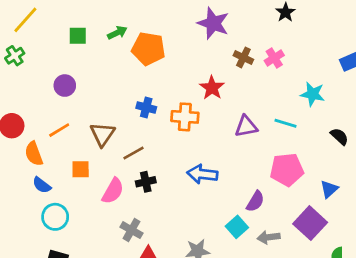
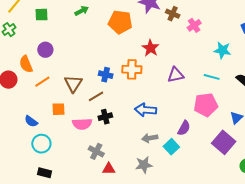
green square: (78, 36) -> (41, 15), moved
orange pentagon: (148, 49) -> (120, 22), moved
brown cross: (243, 57) -> (173, 14), moved
blue cross: (146, 107) -> (106, 75), moved
cyan line: (286, 123) -> (212, 77), moved
orange semicircle: (34, 154) -> (26, 64), moved
pink semicircle: (113, 191) -> (82, 124), turned 60
gray arrow: (269, 237) -> (150, 138), moved

